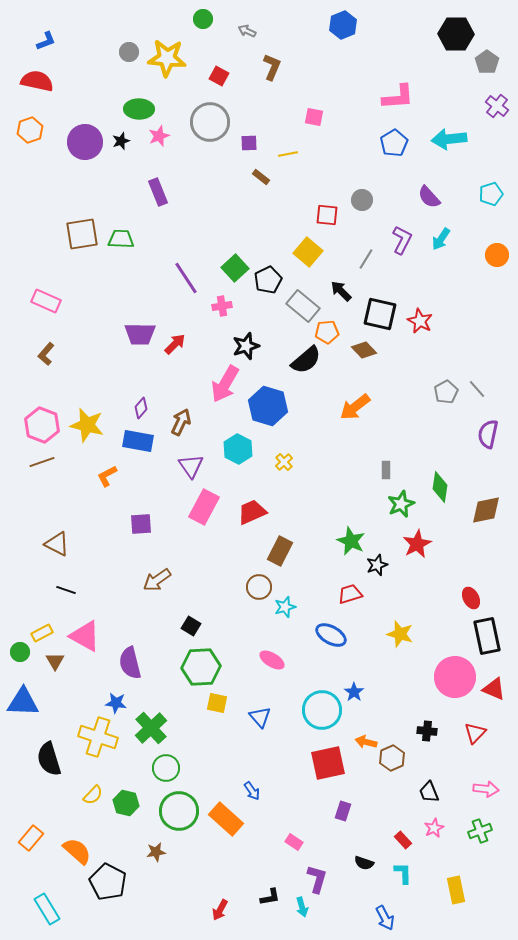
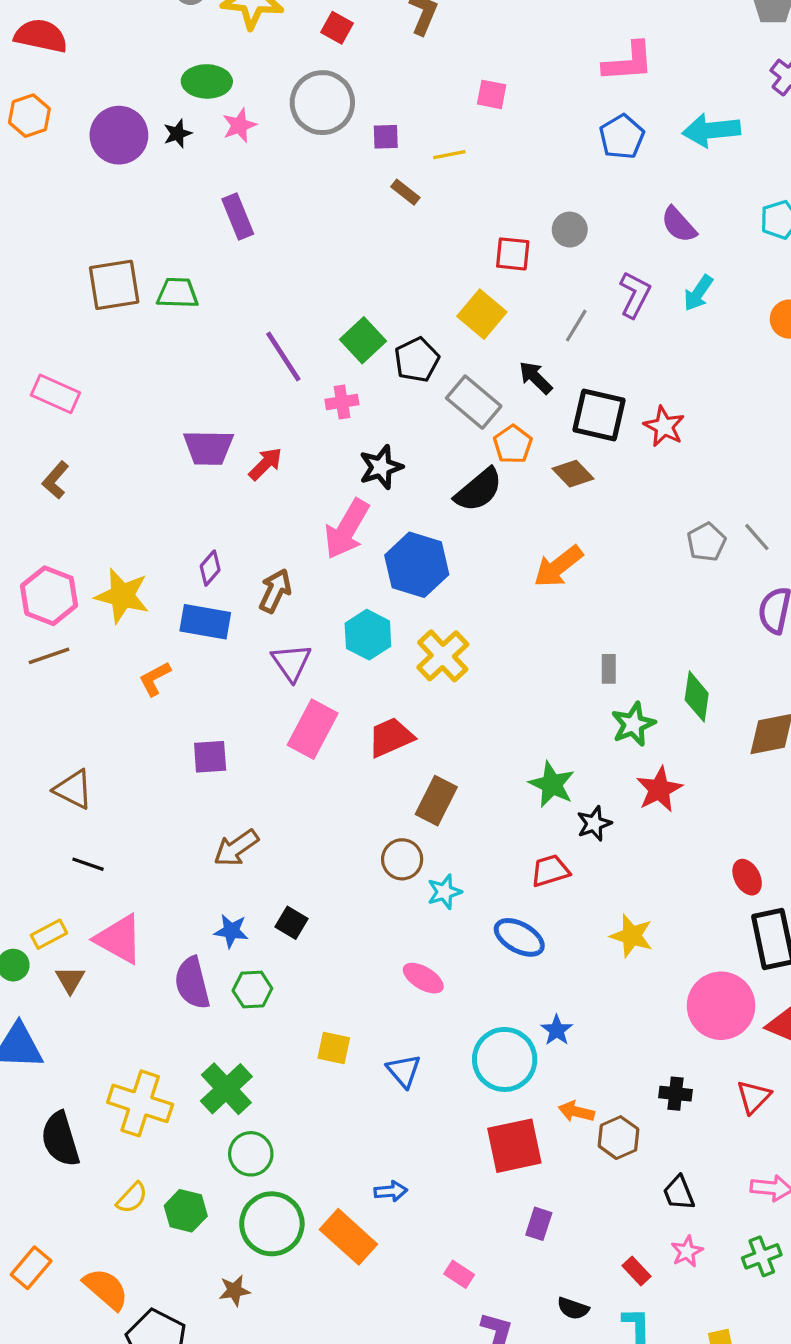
orange pentagon: (327, 332) -> (513, 444), turned -30
yellow cross: (284, 462) -> (443, 656), size x1.8
green hexagon: (201, 667) -> (252, 989), moved, size x0.6
blue star: (116, 703) -> (231, 931), moved
blue arrow: (252, 791) -> (391, 1191), turned -60

